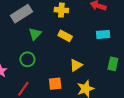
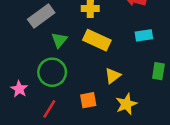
yellow rectangle: (65, 36) -> (97, 40), size x1.5
green circle: (27, 59) -> (52, 72), size x1.5

